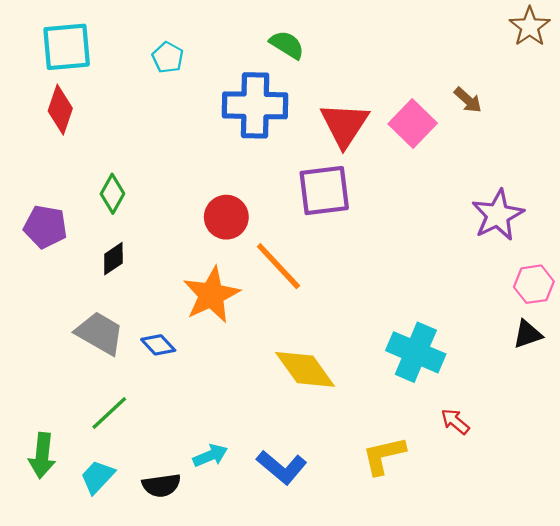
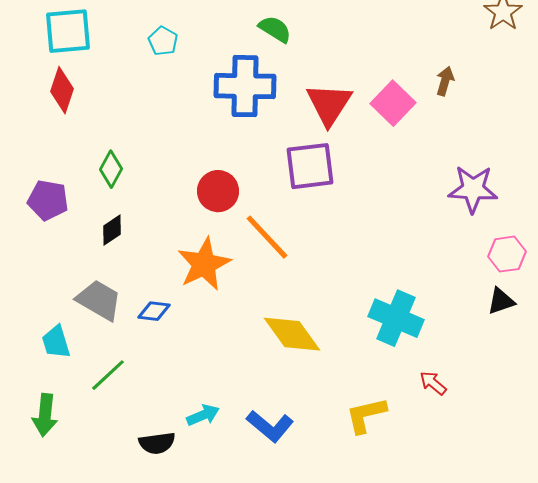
brown arrow: (468, 100) -> (445, 81), turned -116
purple star: (498, 215) -> (473, 189), turned 30
blue diamond: (158, 345) -> (154, 311), turned -40
cyan trapezoid: (98, 477) -> (56, 342), moved, turned -60

